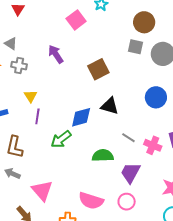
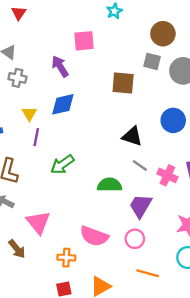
pink square: (76, 20) -> (84, 41), moved, turned 30
brown square: (98, 69) -> (123, 83), moved, turned 30
black triangle: (110, 106) -> (132, 136), moved
blue diamond: (81, 117) -> (63, 104), moved

